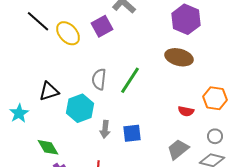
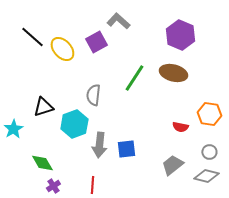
green line: (130, 80) -> (134, 78), moved
gray arrow: (105, 129) -> (99, 145), size x1.4

